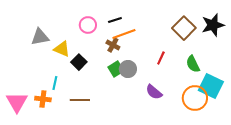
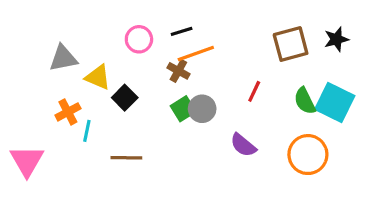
black star: (213, 25) -> (336, 39), size x0.7
brown square: (184, 28) -> (291, 44), turned 30
cyan square: (211, 86) -> (335, 102), moved
orange cross: (43, 99) -> (68, 112), moved, turned -35

